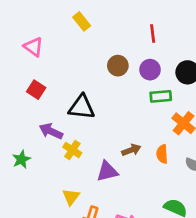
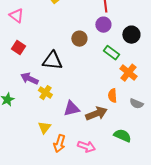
brown circle: (118, 66) -> (79, 39), moved
purple circle: (150, 70) -> (103, 25), moved
green rectangle: (161, 96) -> (111, 53), turned 42
brown arrow: (131, 150) -> (96, 114), moved, size x1.5

